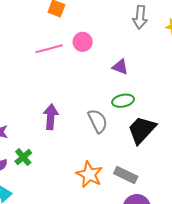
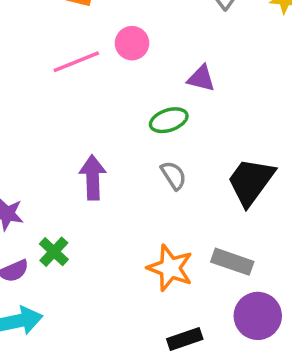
green ellipse: (123, 101) -> (169, 120), moved
gray semicircle: (98, 121) -> (174, 175), size x0.7

